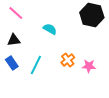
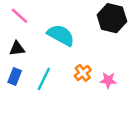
cyan semicircle: (50, 29) -> (61, 35), size x1.6
blue rectangle: (12, 63) -> (15, 77), turned 56

